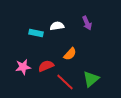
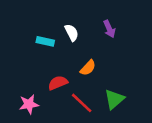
white semicircle: (57, 26) -> (72, 33), turned 72
pink star: (23, 67) -> (29, 104), moved

